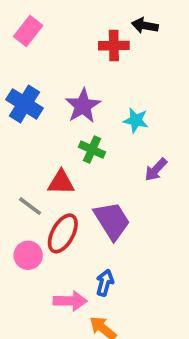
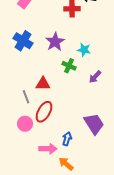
green cross: (92, 150) -> (69, 66), moved
gray line: (30, 206) -> (26, 97), turned 32
purple trapezoid: (112, 221) -> (94, 124), moved

